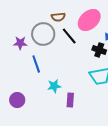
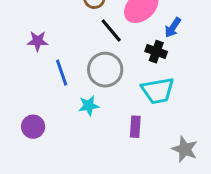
gray circle: (43, 34) -> (105, 70), moved
purple rectangle: (70, 100) -> (135, 127), moved

